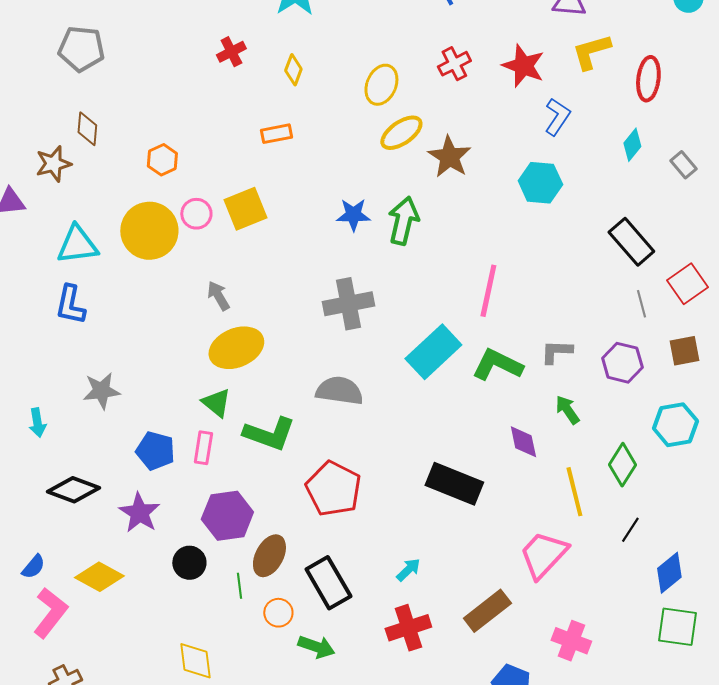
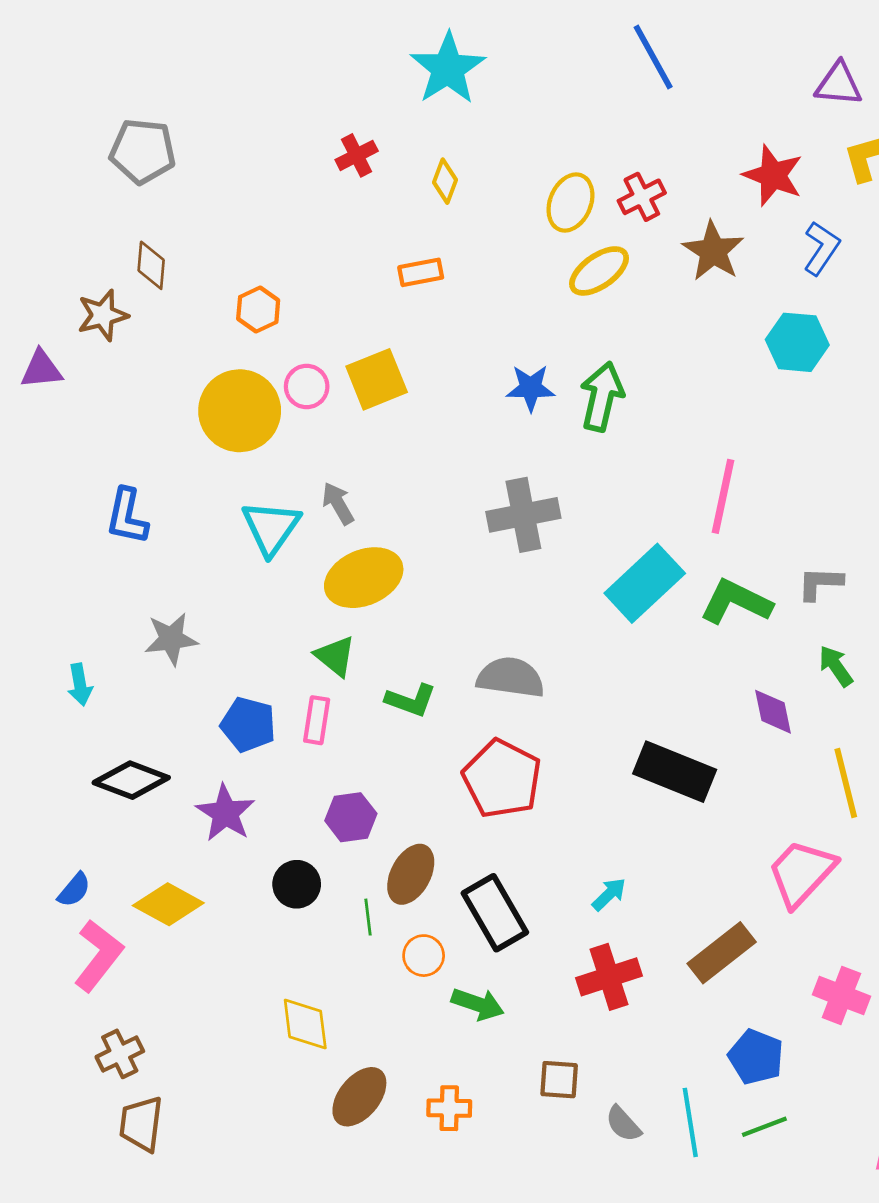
red cross: (454, 64) -> (642, 197), moved
brown star: (449, 157) -> (713, 251), moved
cyan triangle: (77, 245) -> (271, 528), moved, turned -48
gray semicircle: (339, 391) -> (511, 677), moved
green L-shape: (269, 434) -> (411, 700), size x0.7
purple hexagon: (227, 516) -> (351, 817), size x0.7

